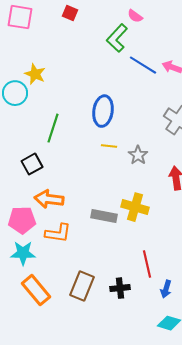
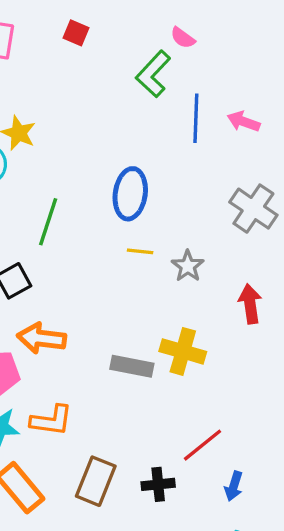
blue line: (143, 65) -> (196, 118), turned 60
orange L-shape: (58, 233) -> (51, 420), moved
red line: (147, 264) -> (202, 445), turned 64

